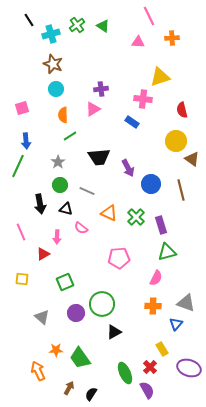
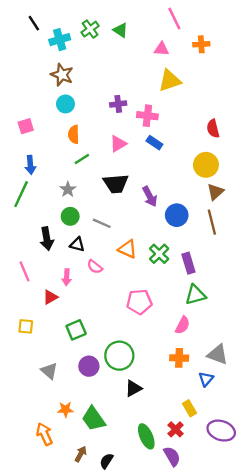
yellow triangle: (160, 77) -> (170, 81), moved
pink cross: (143, 99) -> (147, 116), moved
pink triangle: (93, 109) -> (118, 144), moved
brown triangle: (192, 159) -> (215, 192), moved, turned 42

